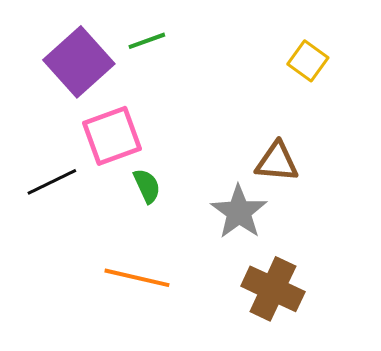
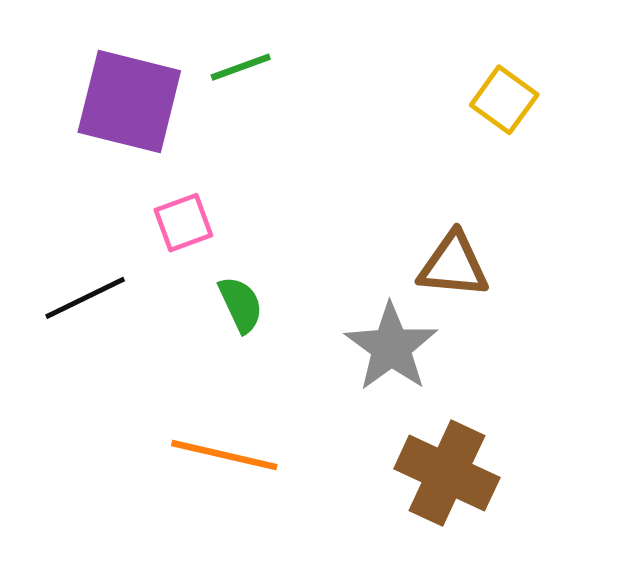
purple square: (79, 62) -> (129, 101), turned -34
pink square: (112, 136) -> (183, 223), size x0.6

